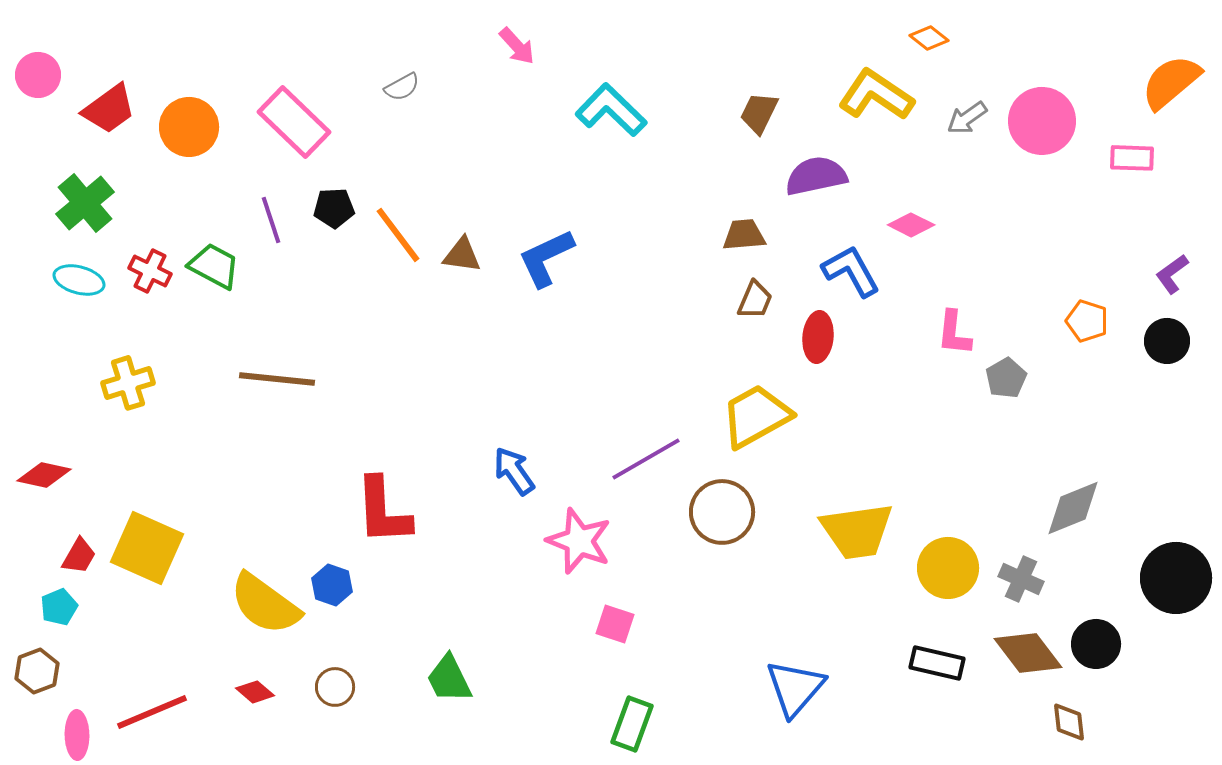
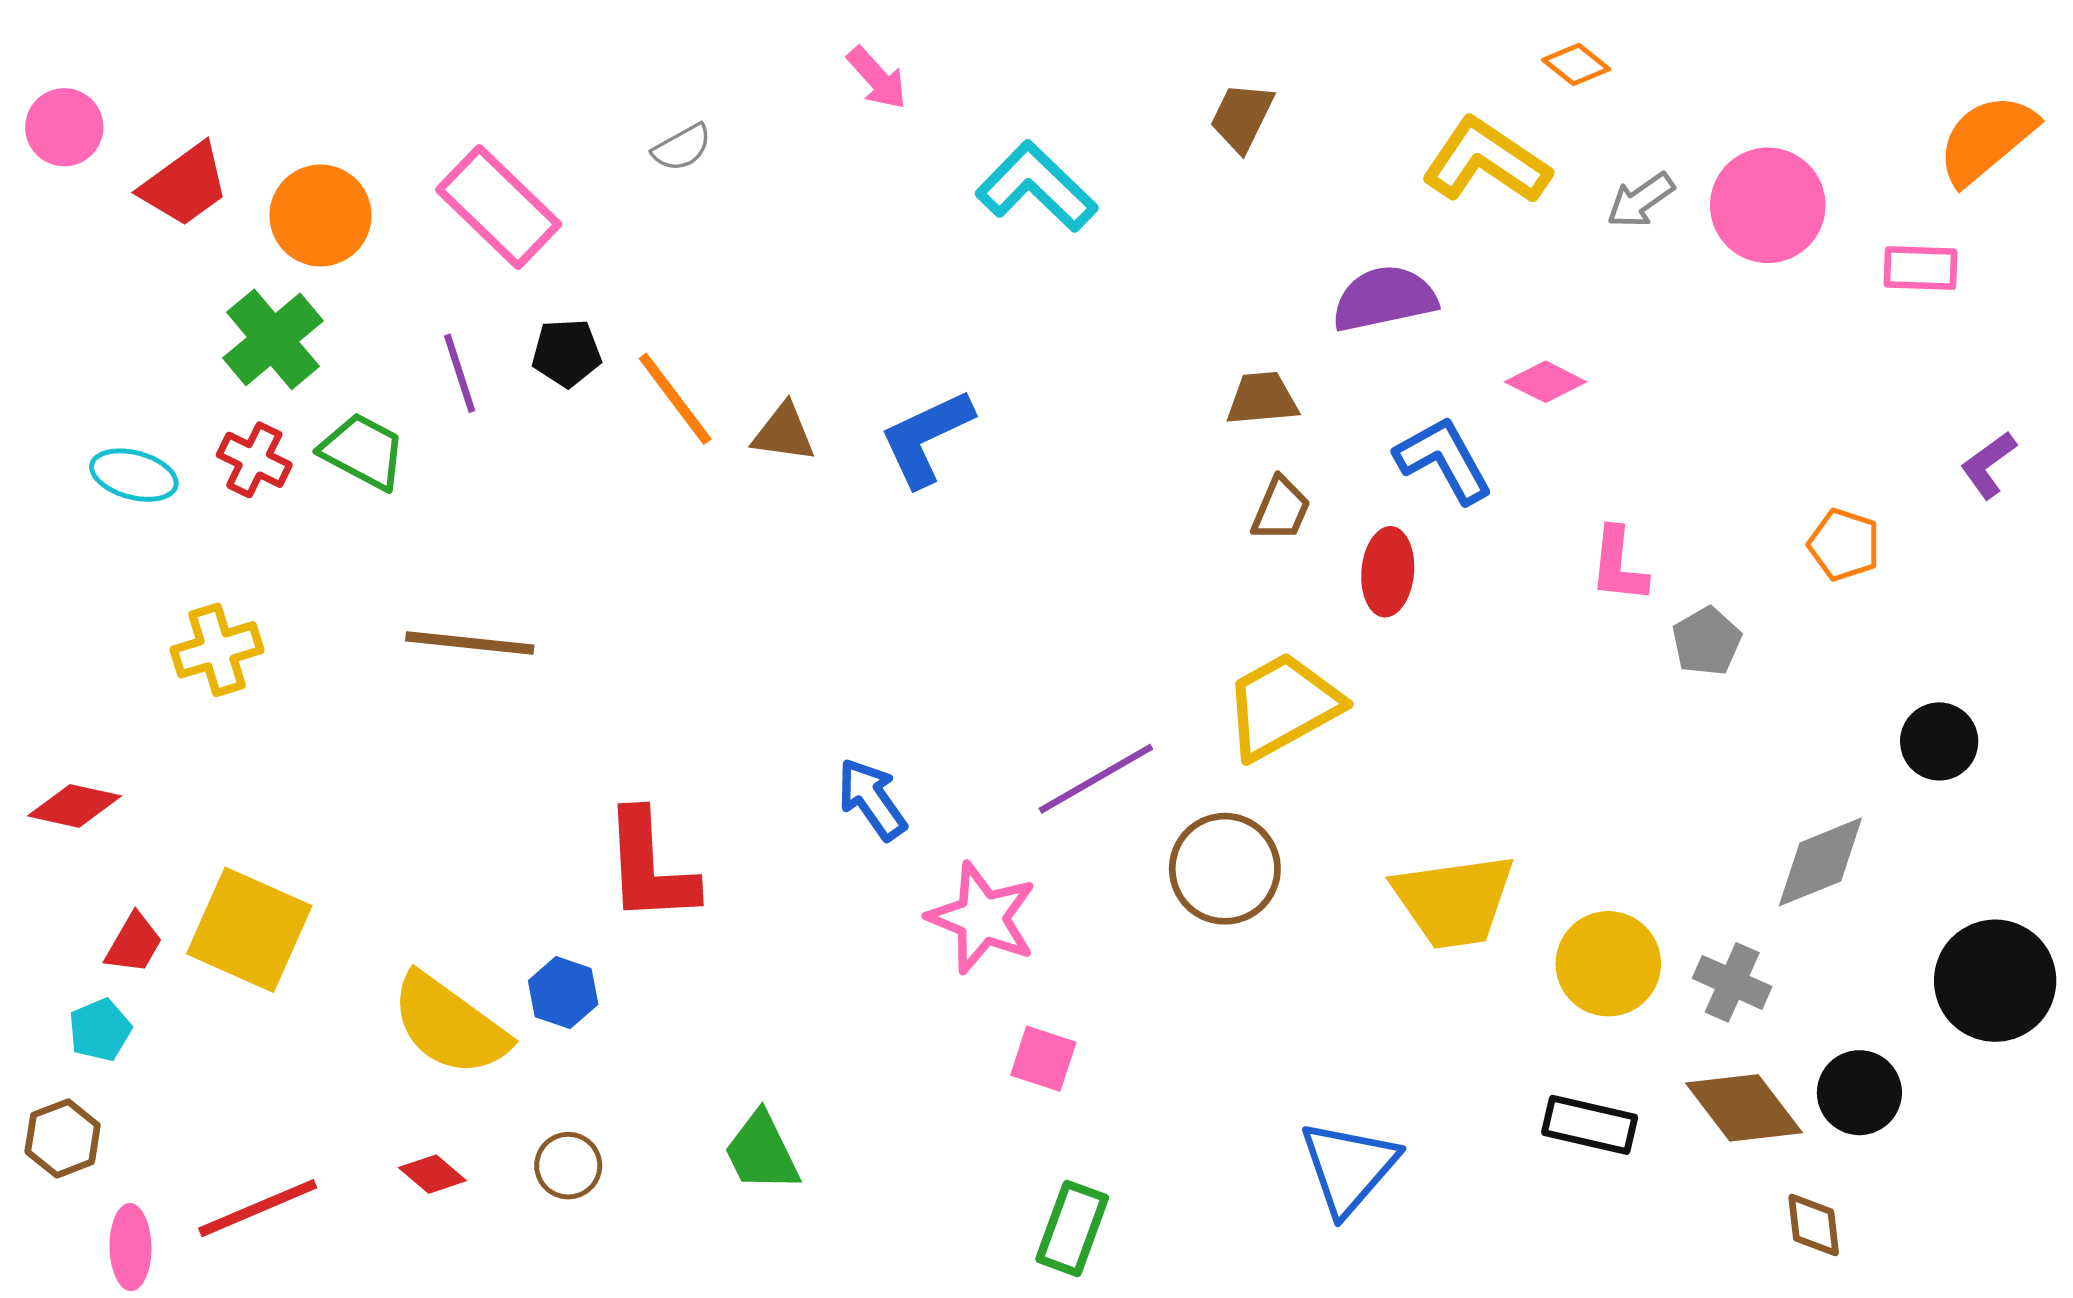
brown trapezoid: (759, 113) -> (1242, 117), moved
green cross: (85, 203) -> (273, 339), moved
black circle: (1167, 341) -> (1939, 741), moved

